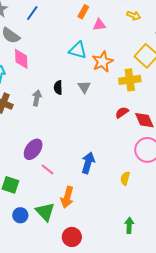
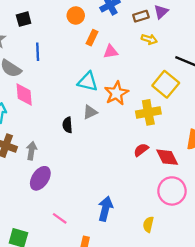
blue line: (32, 13) -> (38, 52), moved, turned -35
gray triangle: (84, 87) -> (90, 112), moved, turned 40
gray arrow: (37, 98) -> (31, 151), moved
purple ellipse: (33, 149) -> (40, 178), moved

